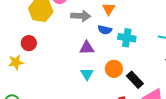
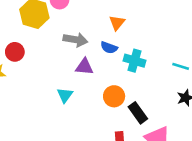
gray arrow: (81, 16) -> (75, 40), moved
cyan triangle: (87, 74) -> (65, 95), moved

